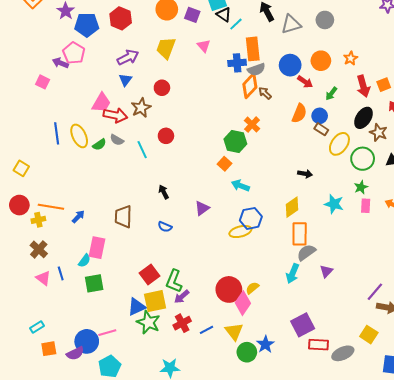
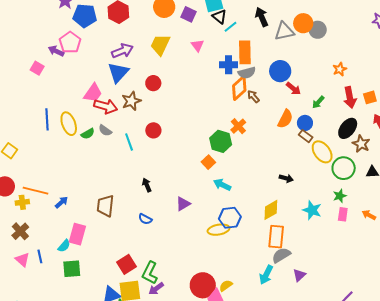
orange circle: (321, 61) -> (303, 23), moved
blue triangle: (125, 80) -> (118, 72), size x1.6
yellow ellipse: (339, 144) -> (322, 152), turned -75

